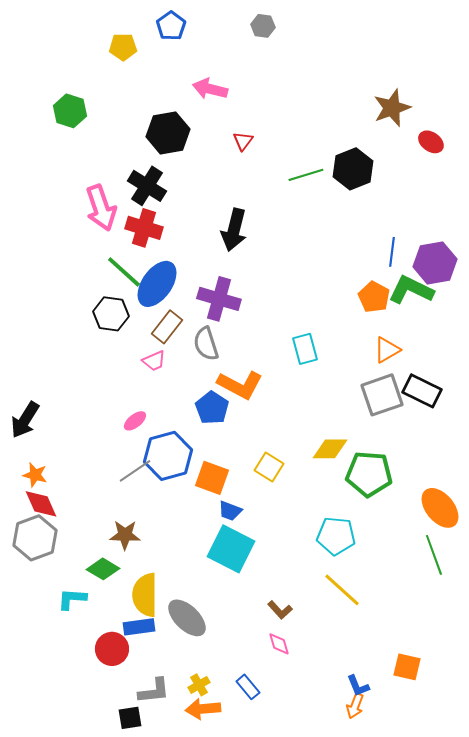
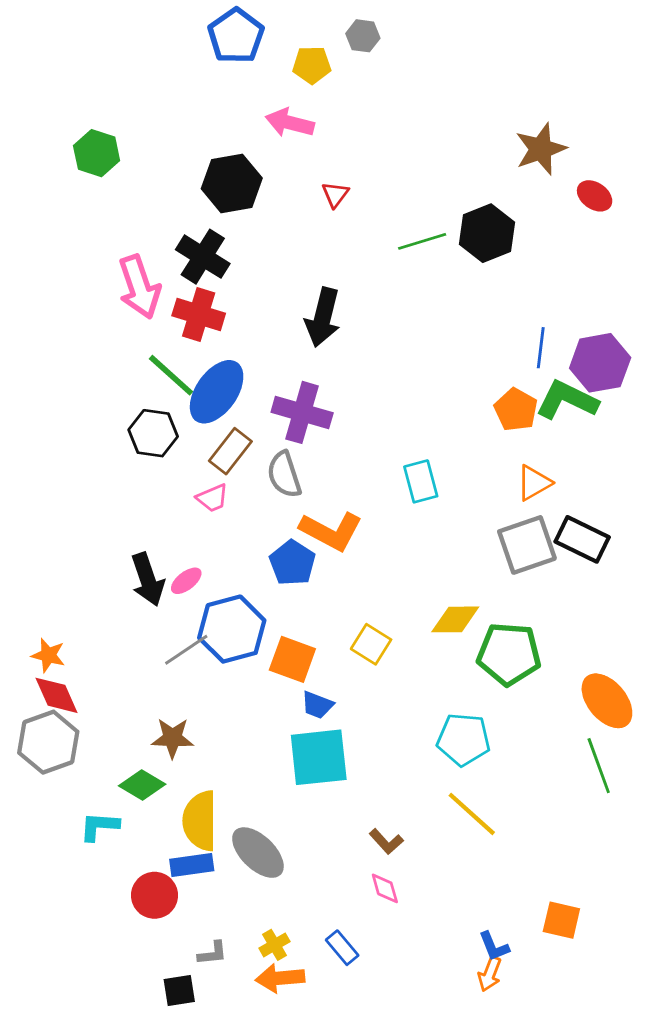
blue pentagon: (171, 26) -> (236, 36), size x1.4
yellow pentagon: (123, 47) -> (312, 65), moved
black arrow: (25, 420) -> (148, 579), moved, turned -51
cyan square: (231, 549) -> (319, 757), turned -33
gray L-shape: (154, 691) -> (212, 953), size x0.7

